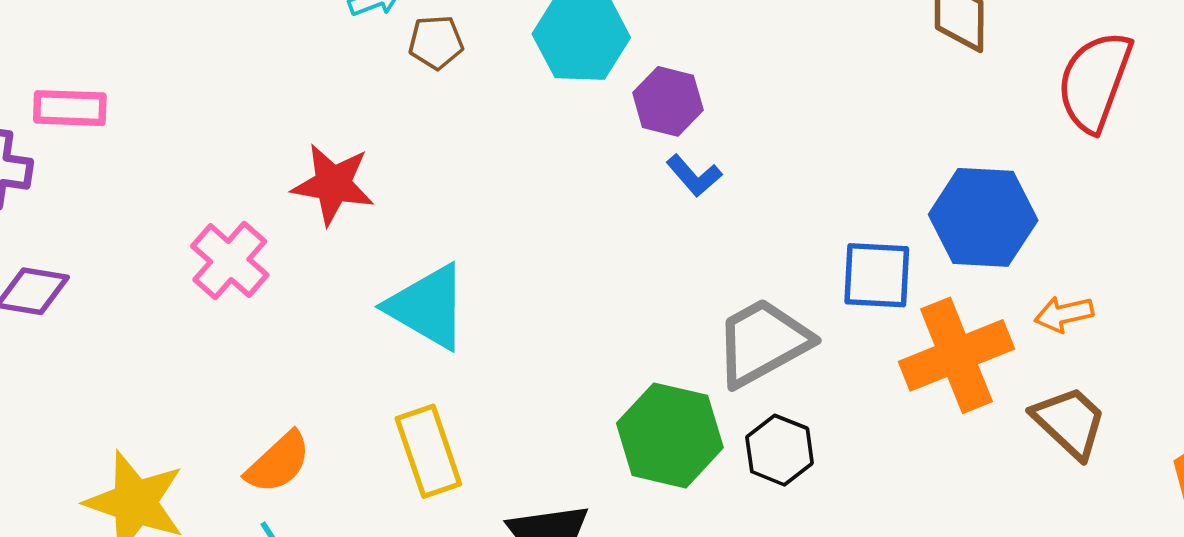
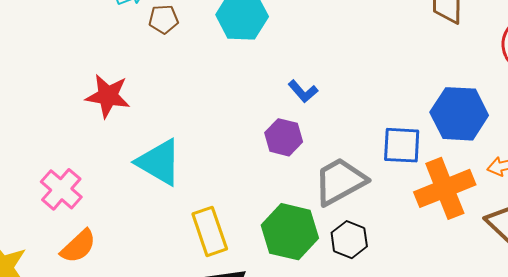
purple hexagon: (668, 101) -> (284, 137), moved
pink cross: (230, 260) -> (61, 189), moved
yellow rectangle: (428, 451) -> (210, 231), moved

